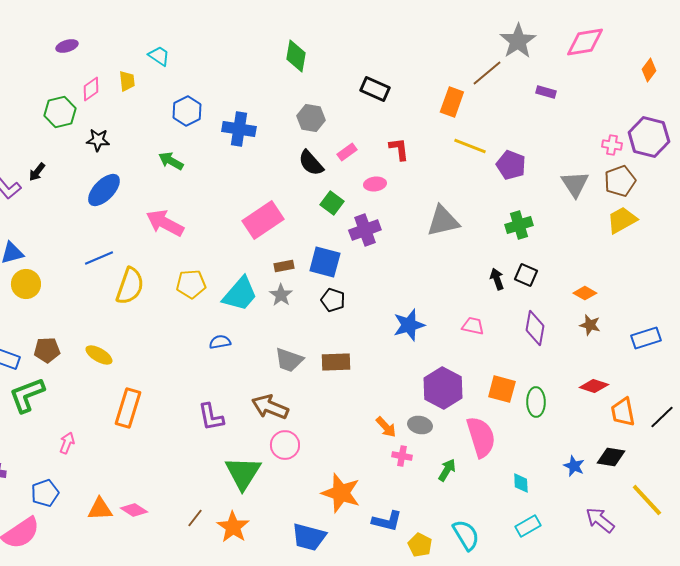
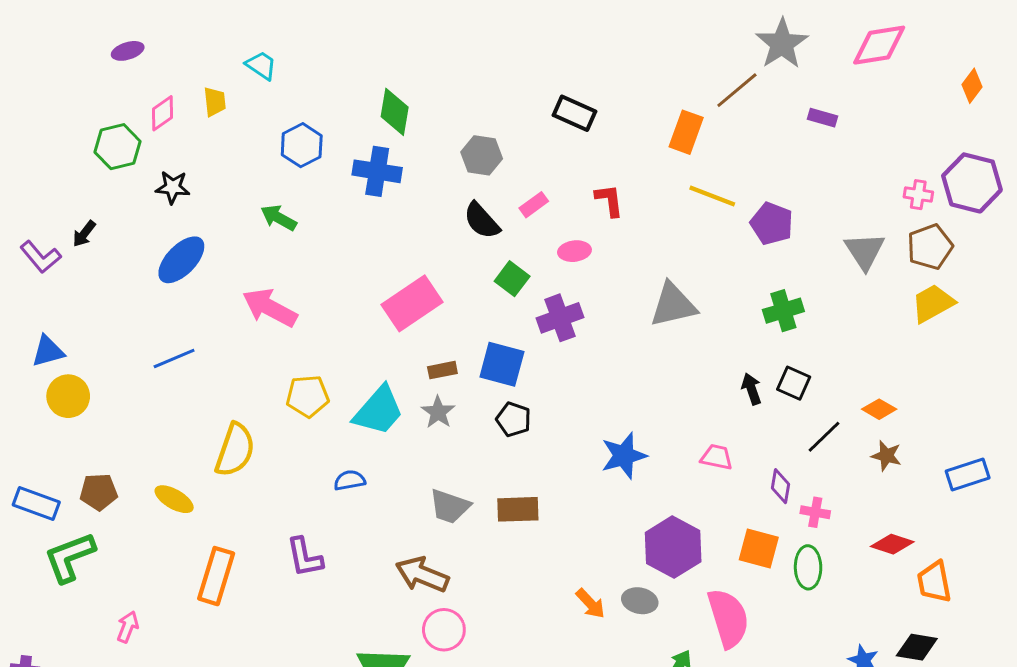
green diamond: (296, 56) -> (395, 112), moved
yellow semicircle: (130, 286) -> (235, 450), moved
purple diamond: (535, 328) -> (780, 486), moved, size x0.7
purple L-shape: (211, 417) -> (305, 557), moved
black line: (662, 417) -> (824, 437), moved
pink cross: (402, 456) -> (815, 512), moved

